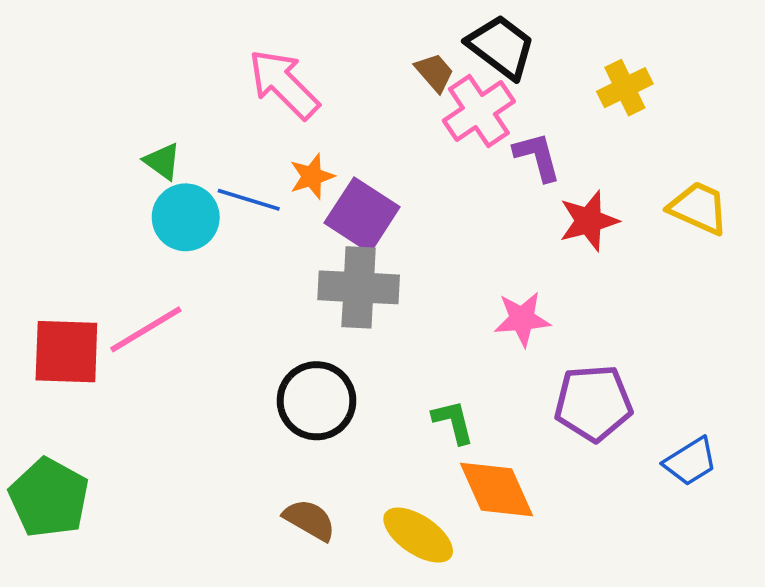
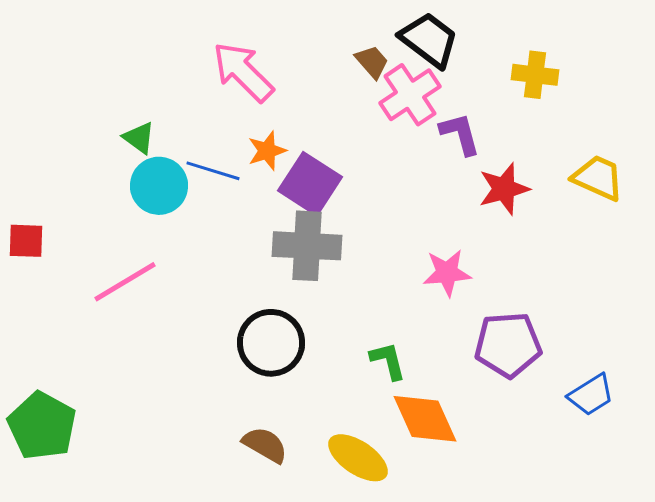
yellow cross: (625, 88) -> (535, 75), turned 33
red square: (66, 352) -> (26, 241), moved, size x0.6

